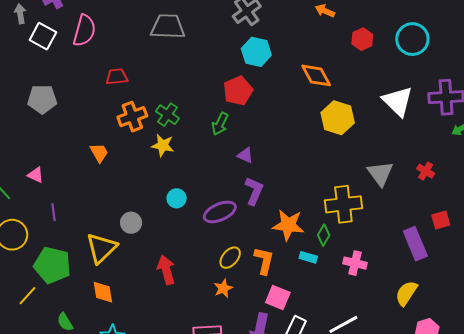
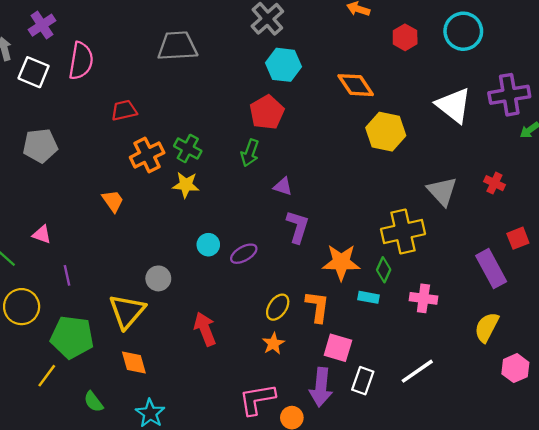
purple ellipse: (220, 212) -> (244, 254), moved, size x0.7

